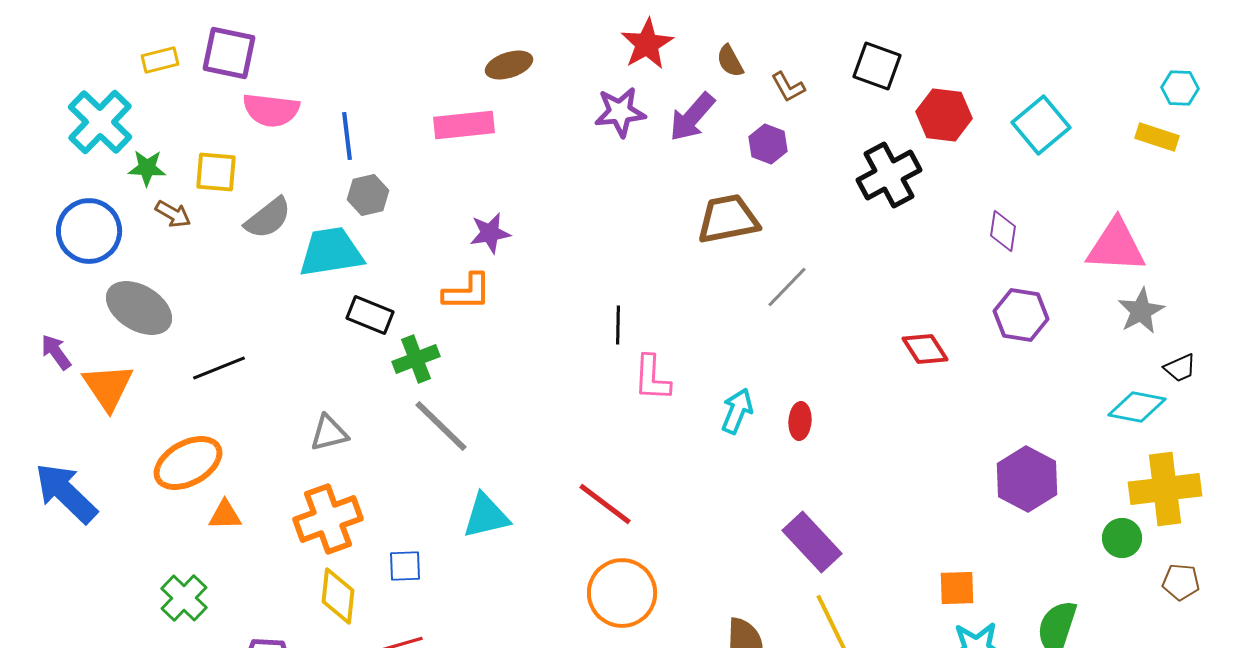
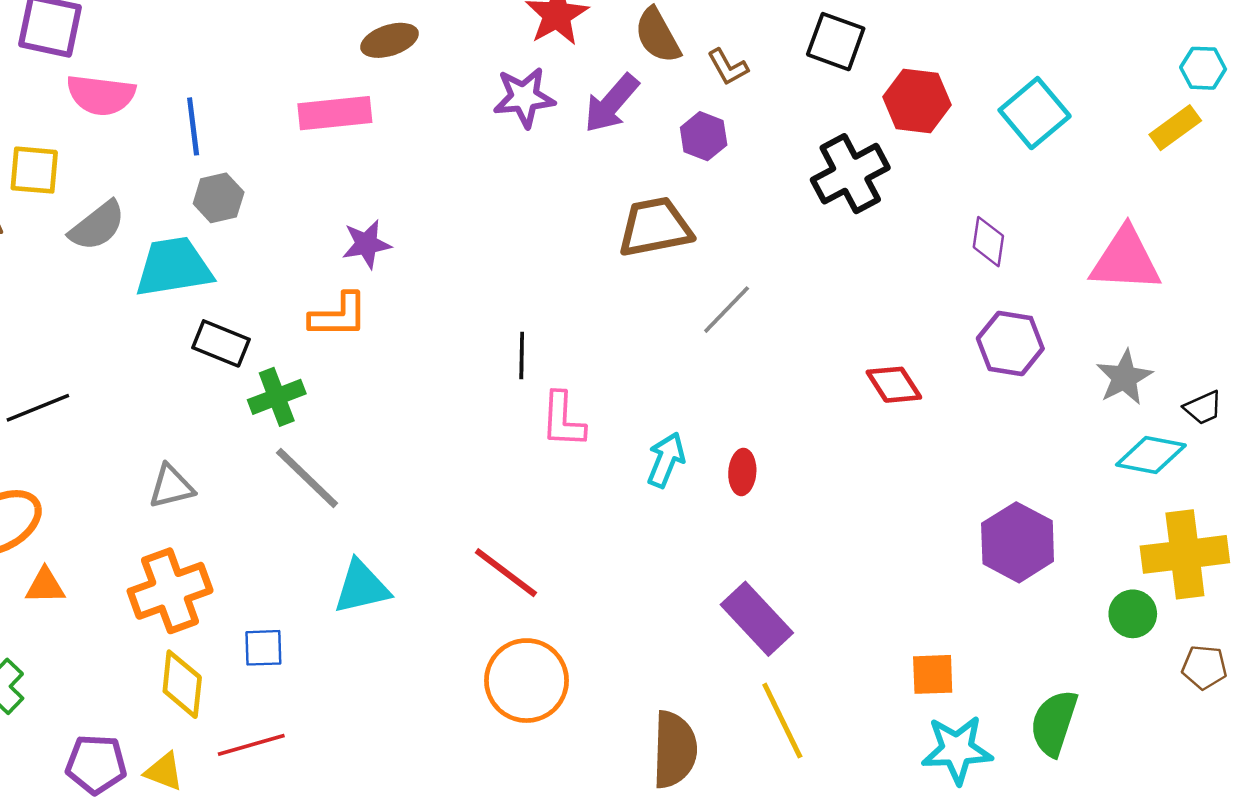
brown semicircle: (730, 61) -> (657, 35), size x1.4
yellow rectangle: (1157, 137) -> (1175, 128), turned -54
gray star: (1141, 311) -> (1124, 377), moved

